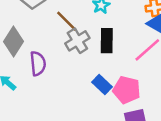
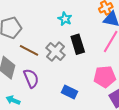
brown line: (67, 21) -> (29, 50), moved
blue rectangle: (102, 84) -> (69, 92), moved

